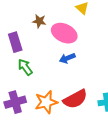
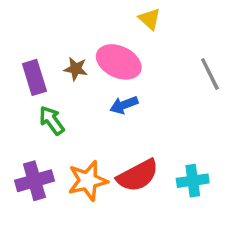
brown star: (39, 21) -> (76, 69), moved

